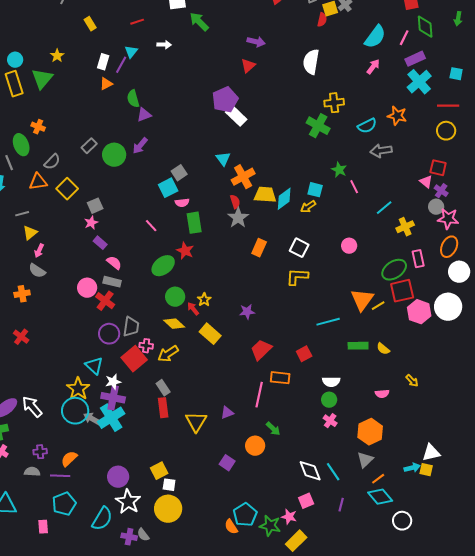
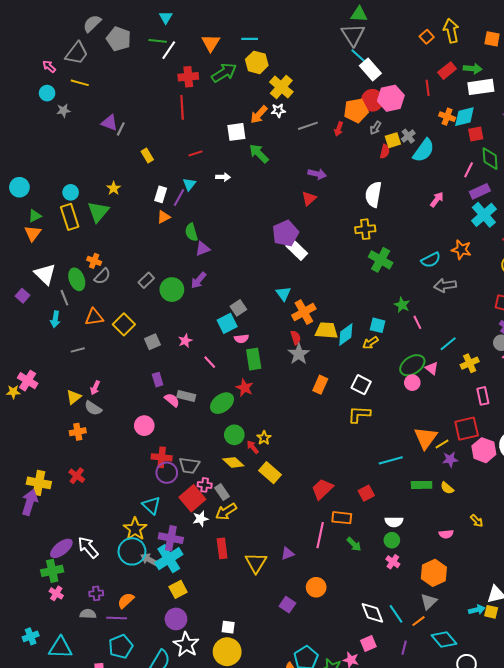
cyan semicircle: (375, 37) -> (424, 150), moved
yellow cross: (334, 103) -> (365, 229), moved
gray semicircle: (52, 162) -> (102, 276), moved
pink triangle: (426, 182) -> (432, 368), moved
pink star: (91, 223) -> (185, 341), moved
yellow triangle: (30, 233) -> (74, 397), moved
purple rectangle: (100, 243) -> (158, 380), turned 32
green ellipse: (394, 270) -> (412, 365), moved
gray rectangle: (112, 282) -> (186, 396), moved
red cross: (105, 301) -> (162, 457), moved, turned -30
purple star: (247, 312) -> (450, 459), moved
gray trapezoid: (131, 327) -> (189, 466), turned 90
yellow arrow: (168, 354) -> (226, 512), moved
white star: (113, 382) -> (201, 519), moved
gray rectangle: (163, 388) -> (222, 492), moved
green arrow: (273, 429) -> (354, 544), moved
yellow square: (159, 471) -> (178, 589), moved
orange line: (378, 479) -> (418, 621), moved

